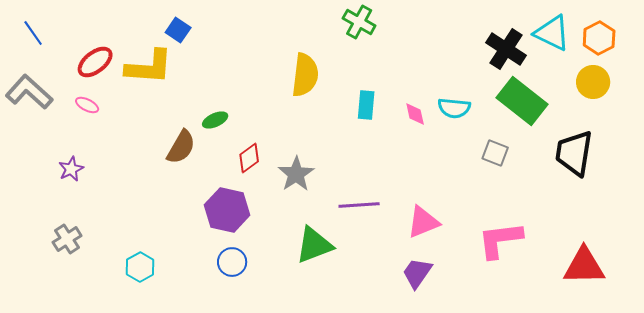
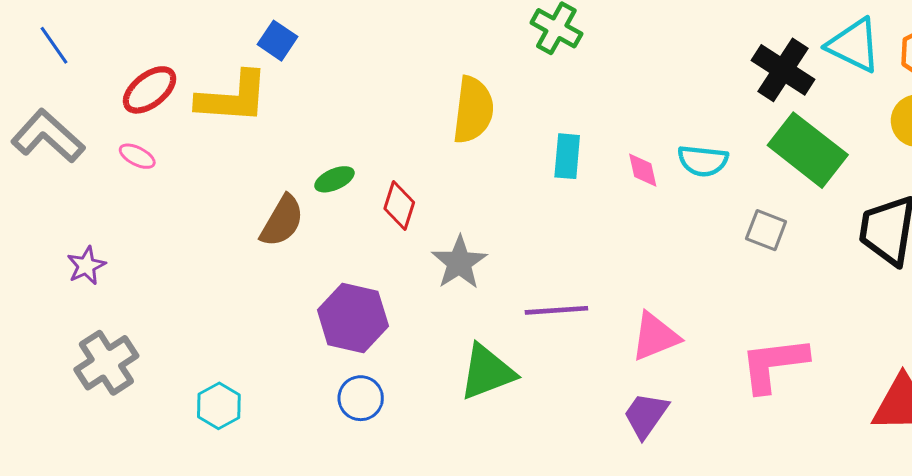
red diamond: (249, 158) -> (399, 206), moved, turned -36
purple star: (71, 169) -> (86, 266), moved
gray cross: (67, 239) -> (106, 363), size x1.4

